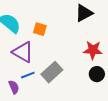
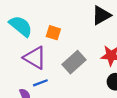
gray rectangle: (52, 72) -> (74, 62), moved

